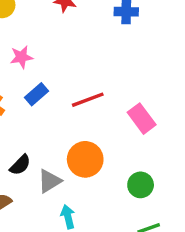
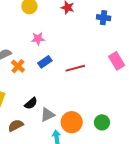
pink rectangle: (142, 119) -> (117, 61), moved
orange circle: (85, 159) -> (72, 122), moved

